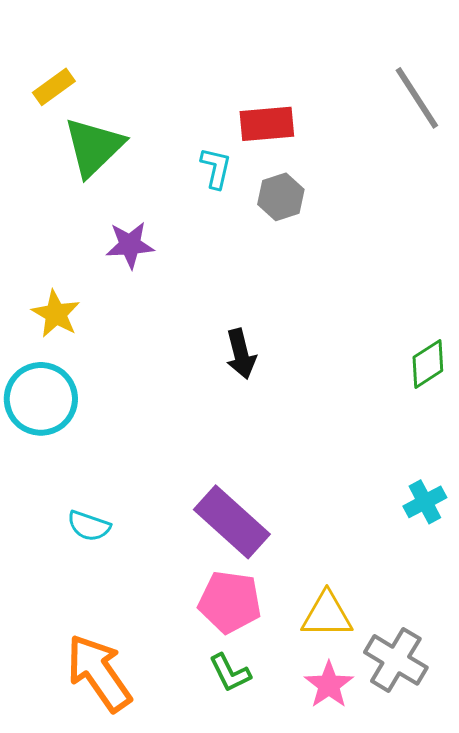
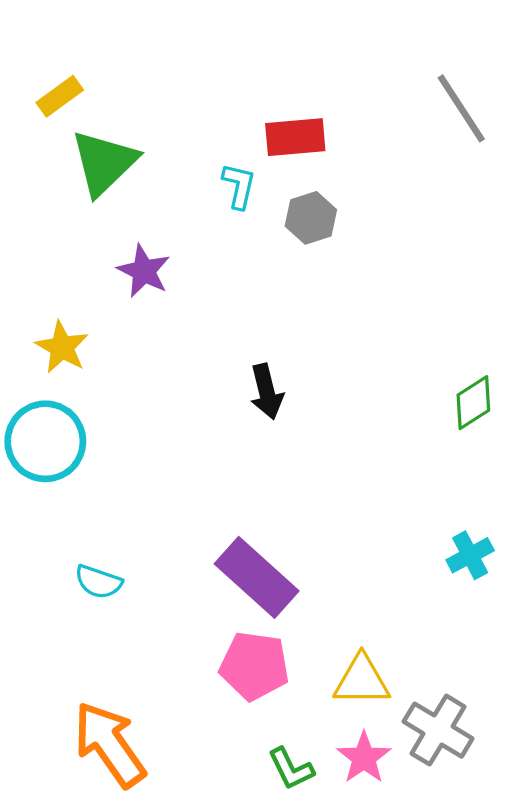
purple star: (130, 245) -> (144, 271), turned 30
green L-shape: (230, 673) -> (291, 769), moved

